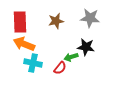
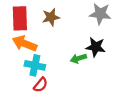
brown star: (56, 21) -> (51, 17), moved
red semicircle: (60, 68) -> (41, 85), moved

